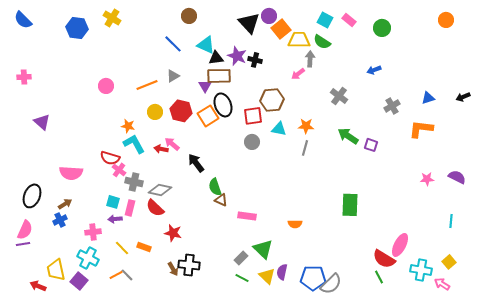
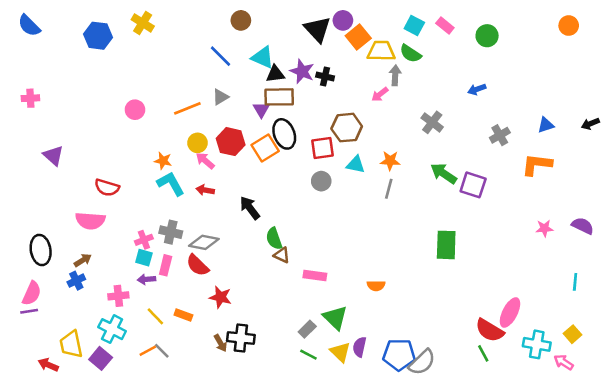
pink arrow: (172, 144) -> (205, 161), moved
purple square: (371, 145) -> (473, 185), size x1.5
red semicircle: (110, 158) -> (107, 187), moved
pink cross: (119, 170) -> (144, 240), moved, turned 32
black ellipse: (32, 196) -> (41, 250), turned -30
green rectangle: (350, 205) -> (446, 245), moved

